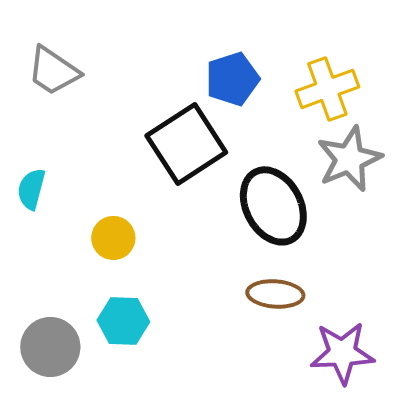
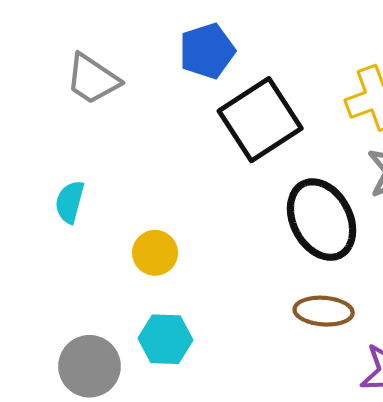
blue pentagon: (232, 79) -> (207, 51), moved
black square: (186, 144) -> (260, 120), moved

